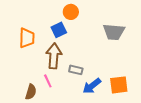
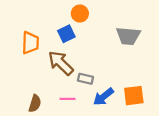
brown arrow: (54, 56) -> (61, 63), turned -50
pink line: (48, 81) -> (67, 99), moved, turned -64

